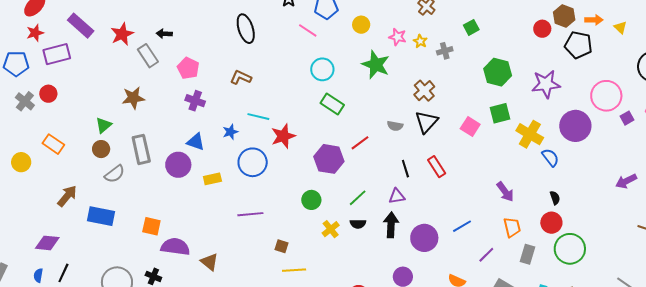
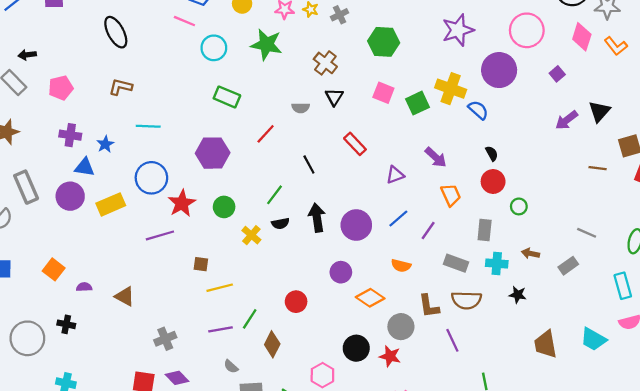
pink pentagon: (188, 68) -> (61, 88), turned -30
cyan circle: (322, 69) -> (214, 48), moved
green hexagon: (498, 72) -> (384, 42), moved
purple cross: (195, 101) -> (70, 135), moved
green square: (500, 113) -> (417, 103), moved
purple square: (627, 118) -> (557, 74), moved
black triangle: (426, 122) -> (334, 97), size x0.7
blue star: (230, 132) -> (105, 144), moved
red star: (283, 136) -> (182, 203), moved
purple hexagon: (329, 159) -> (213, 153), moved
black line: (405, 169) -> (309, 164), moved
yellow rectangle: (212, 179) -> (111, 204), size x1.4
purple triangle: (397, 196) -> (395, 175), moved
orange square: (151, 226) -> (54, 269), turned 36
blue line: (462, 226) -> (398, 218), moved
purple semicircle: (175, 247) -> (84, 287), size x0.5
green circle: (570, 249) -> (519, 206), size x0.5
gray rectangle: (527, 254) -> (485, 230), moved

